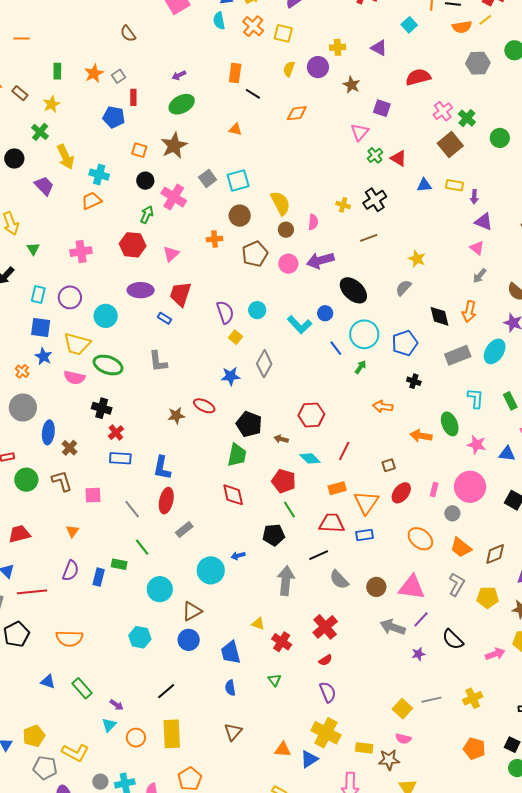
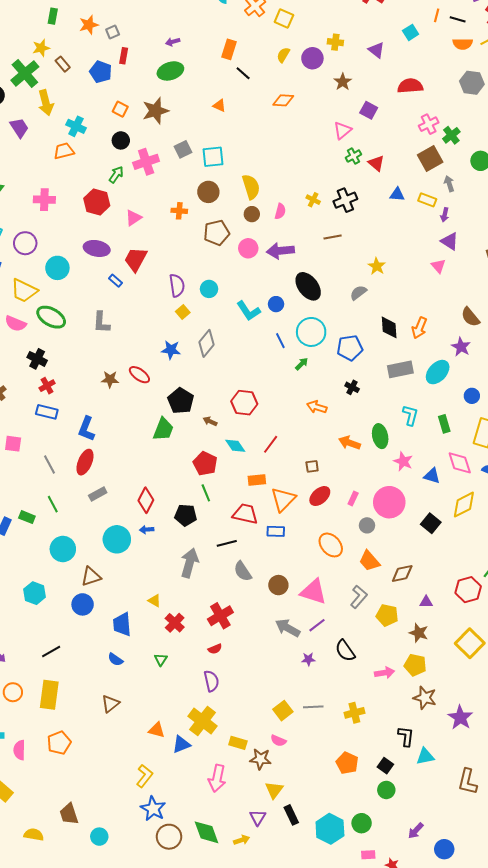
brown rectangle: (20, 93) -> (63, 64), moved
green cross: (40, 132) -> (25, 73), size x1.6
pink cross: (174, 197) -> (146, 162), turned 30
gray arrow: (480, 276) -> (449, 184), moved, turned 112
red diamond: (233, 495) -> (146, 500), moved, turned 30
blue semicircle: (230, 688) -> (115, 659), turned -56

